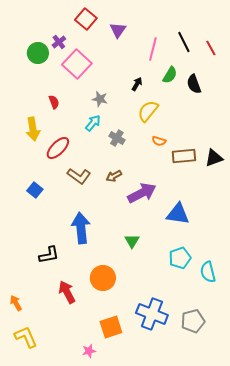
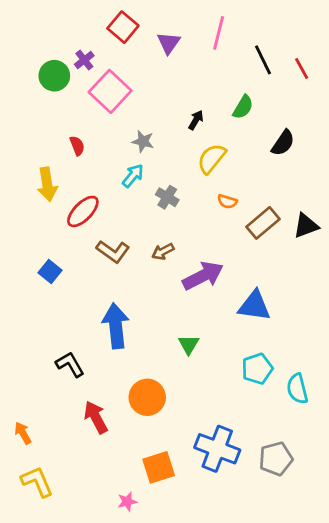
pink line: (153, 49) -> (219, 33), moved
black semicircle: (194, 84) -> (283, 143), moved, turned -126
brown rectangle: (184, 156) -> (263, 223), turned -35
black L-shape: (49, 255) -> (70, 364), turned -110

